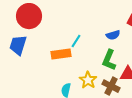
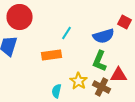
blue semicircle: (113, 35) -> (104, 36), size x1.5
cyan line: (76, 41) -> (67, 33), moved

